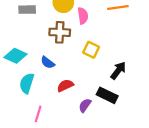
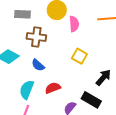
brown cross: (60, 32) -> (36, 37), moved
cyan semicircle: (27, 83) -> (27, 90), moved

